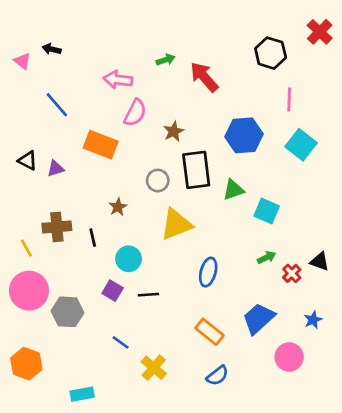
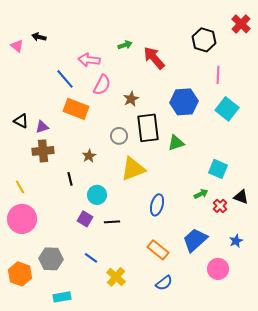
blue line: (57, 105) -> (65, 79), moved
cyan square: (267, 211) -> (218, 169), moved
brown cross: (57, 227) -> (43, 151), moved
gray hexagon: (67, 312) -> (51, 259), moved

